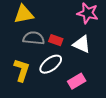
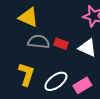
yellow triangle: (24, 14) -> (28, 17), turned 35
white ellipse: (51, 64) -> (56, 81), moved

